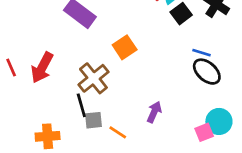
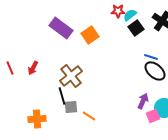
orange square: (125, 47) -> (90, 35), moved
red arrow: (42, 68) -> (33, 68), size x0.6
purple arrow: (154, 112) -> (143, 101), moved

